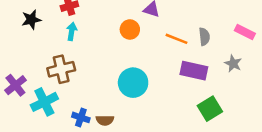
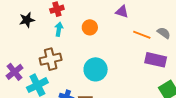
orange circle: (130, 29) -> (90, 27), moved
gray semicircle: (204, 37) -> (164, 33), turned -48
cyan circle: (133, 83) -> (96, 69), moved

